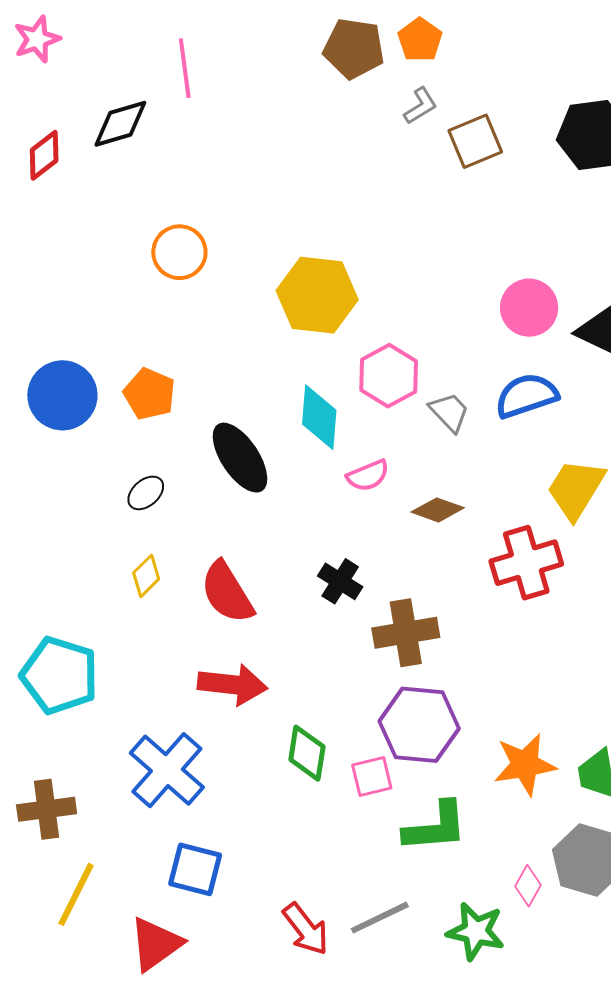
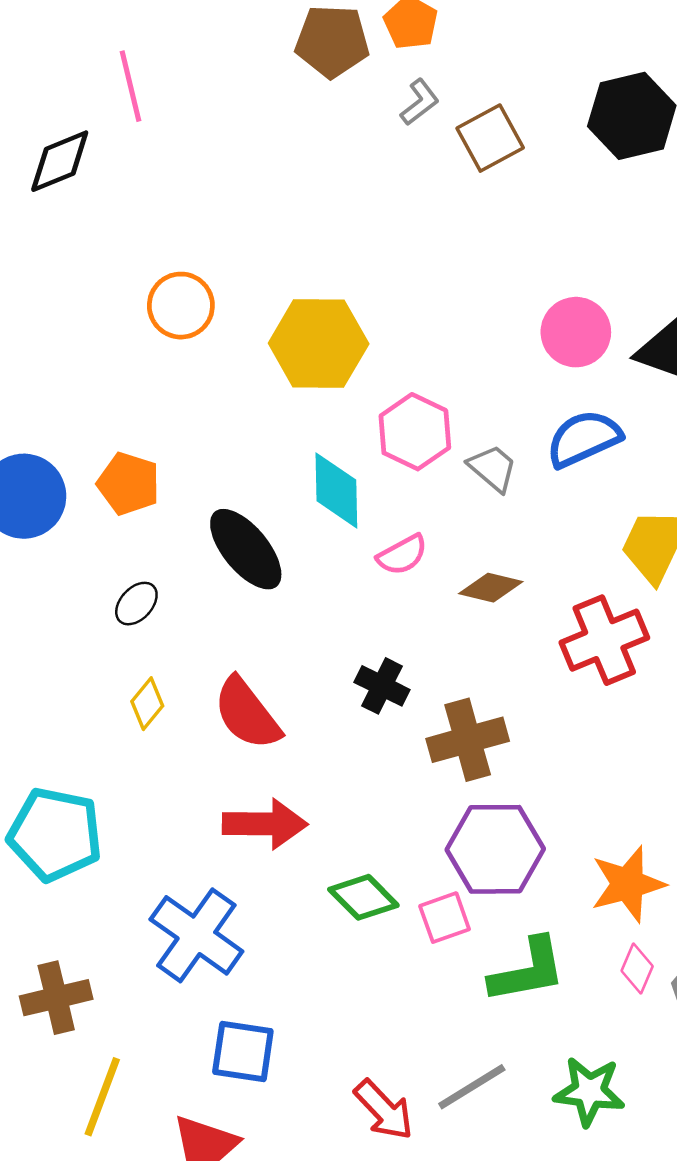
orange circle: (179, 252) -> (181, 306), moved
green diamond: (307, 753) -> (363, 897), turned -48
pink diamond: (528, 886) -> (637, 968), moved

